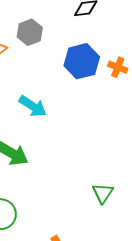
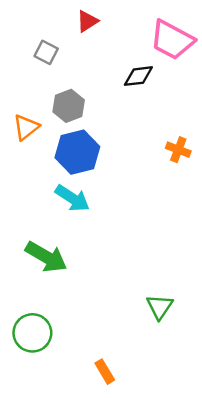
blue hexagon: (82, 61) -> (77, 152), moved

